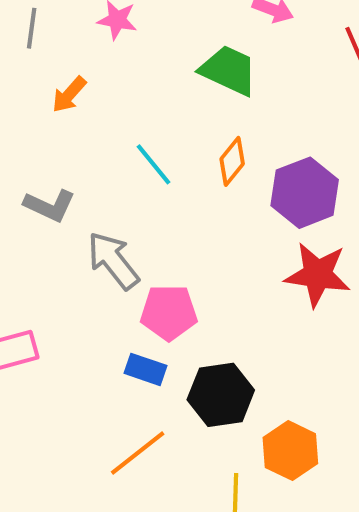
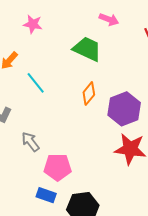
cyan line: (153, 164) -> (36, 83), moved
gray arrow: (113, 260) -> (30, 142), size x0.7

